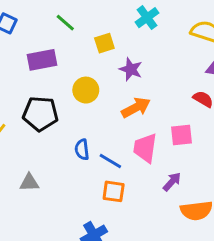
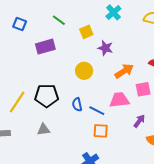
yellow circle: (86, 90) -> (84, 71), moved
orange arrow: (136, 108) -> (124, 71), moved
black pentagon: (40, 114) -> (47, 96), moved
pink trapezoid: (145, 148) -> (119, 100), turned 80

